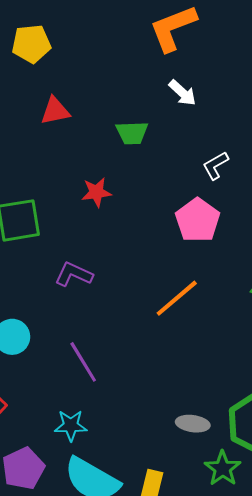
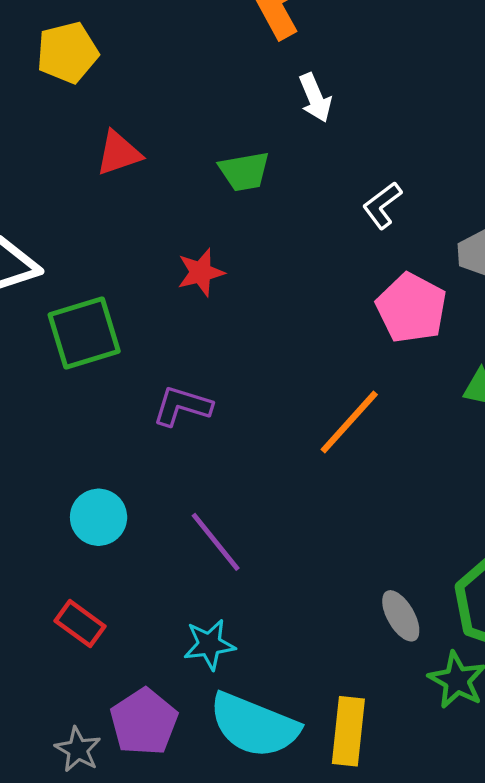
white arrow: (182, 93) -> (315, 98), turned 32
pink pentagon: (198, 220) -> (411, 308), moved
gray ellipse: (193, 424) -> (401, 616), turned 60

